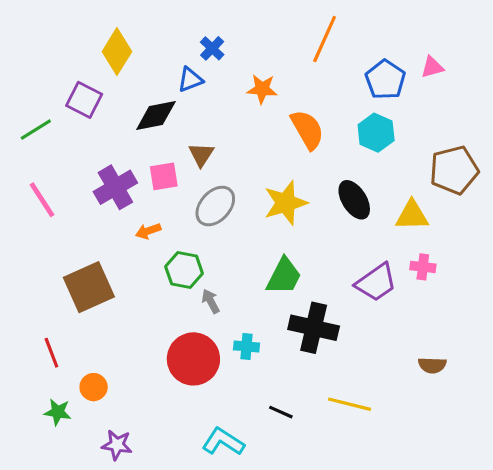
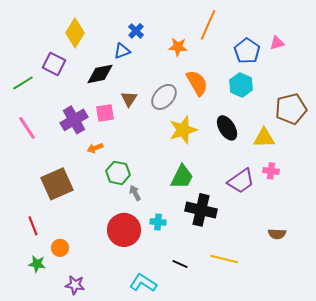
orange star: (262, 89) -> (178, 47), moved
gray ellipse: (215, 206) -> (164, 97), moved

